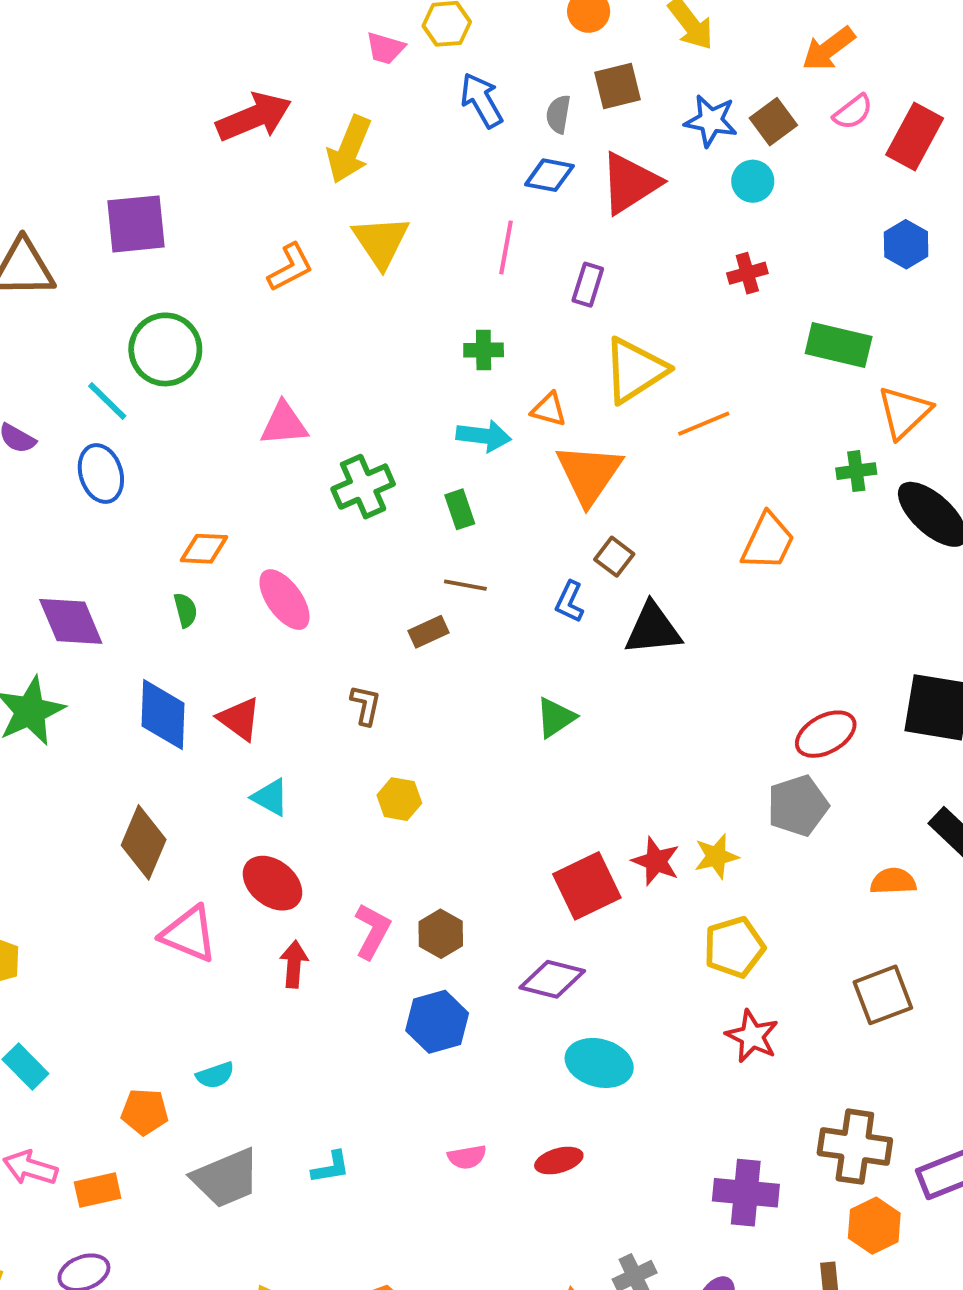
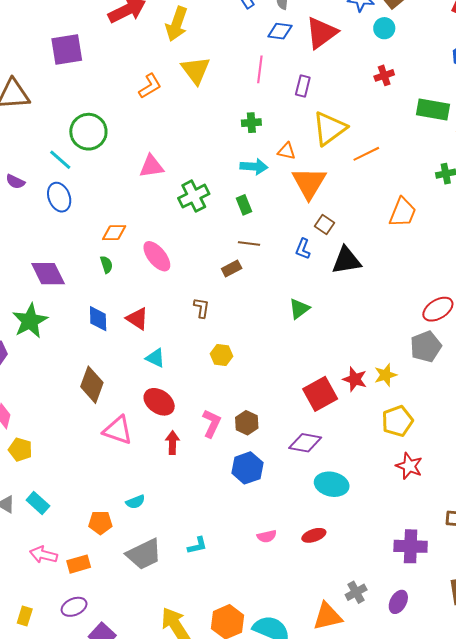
purple square: (136, 224) -> (67, 50), moved
blue diamond: (163, 715) -> (98, 319), size x0.7

